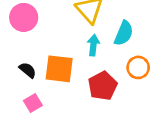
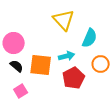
pink circle: (24, 17) -> (14, 43), moved
cyan arrow: (93, 45) -> (67, 56), moved, turned 70

